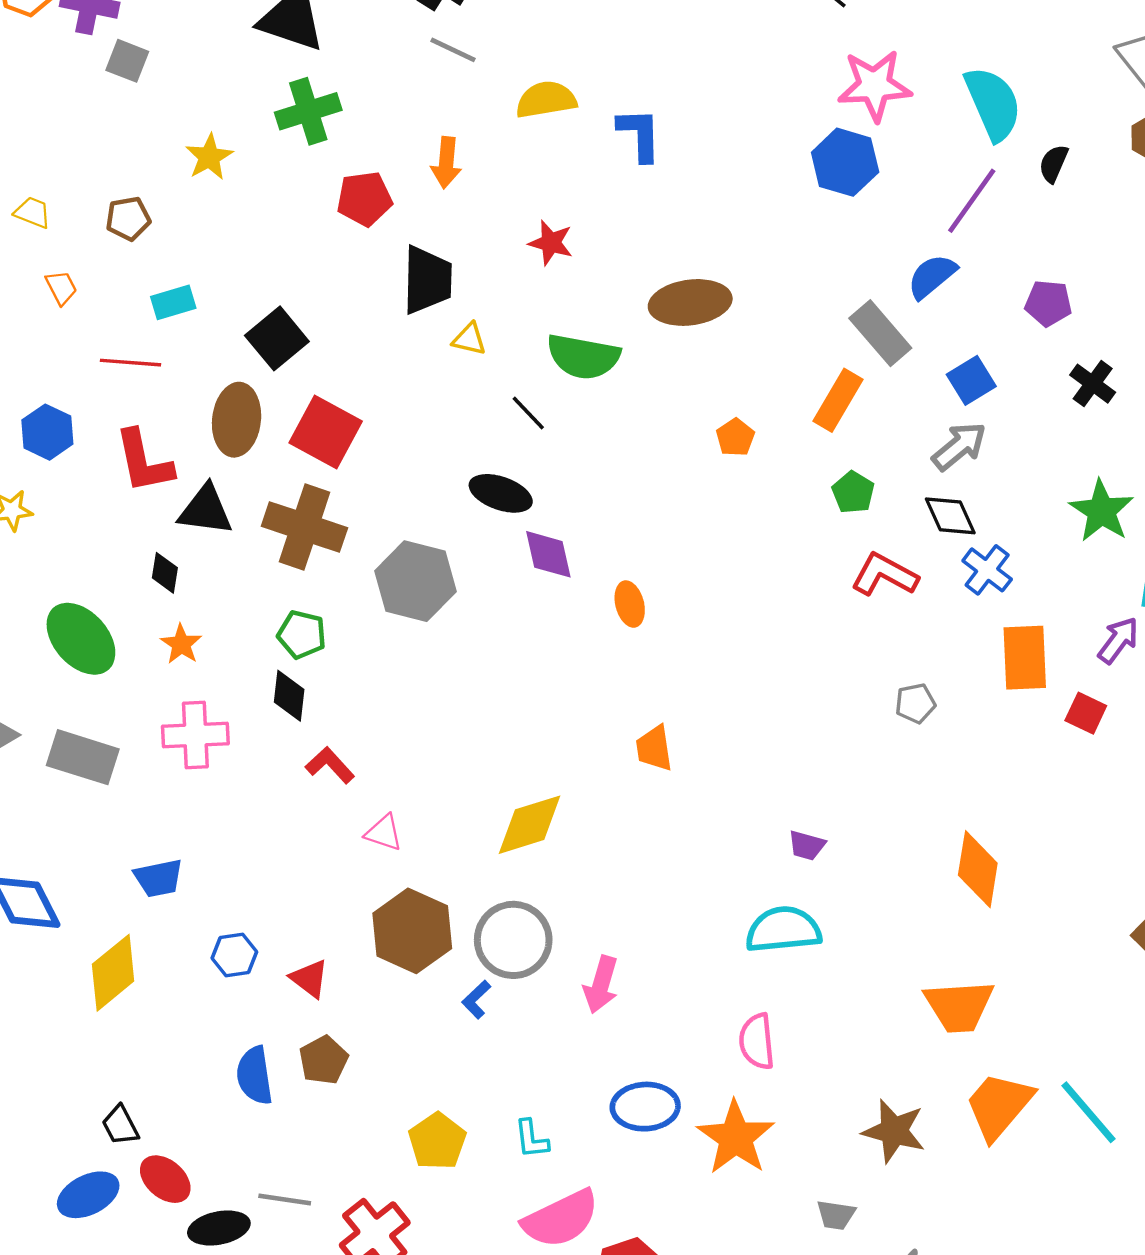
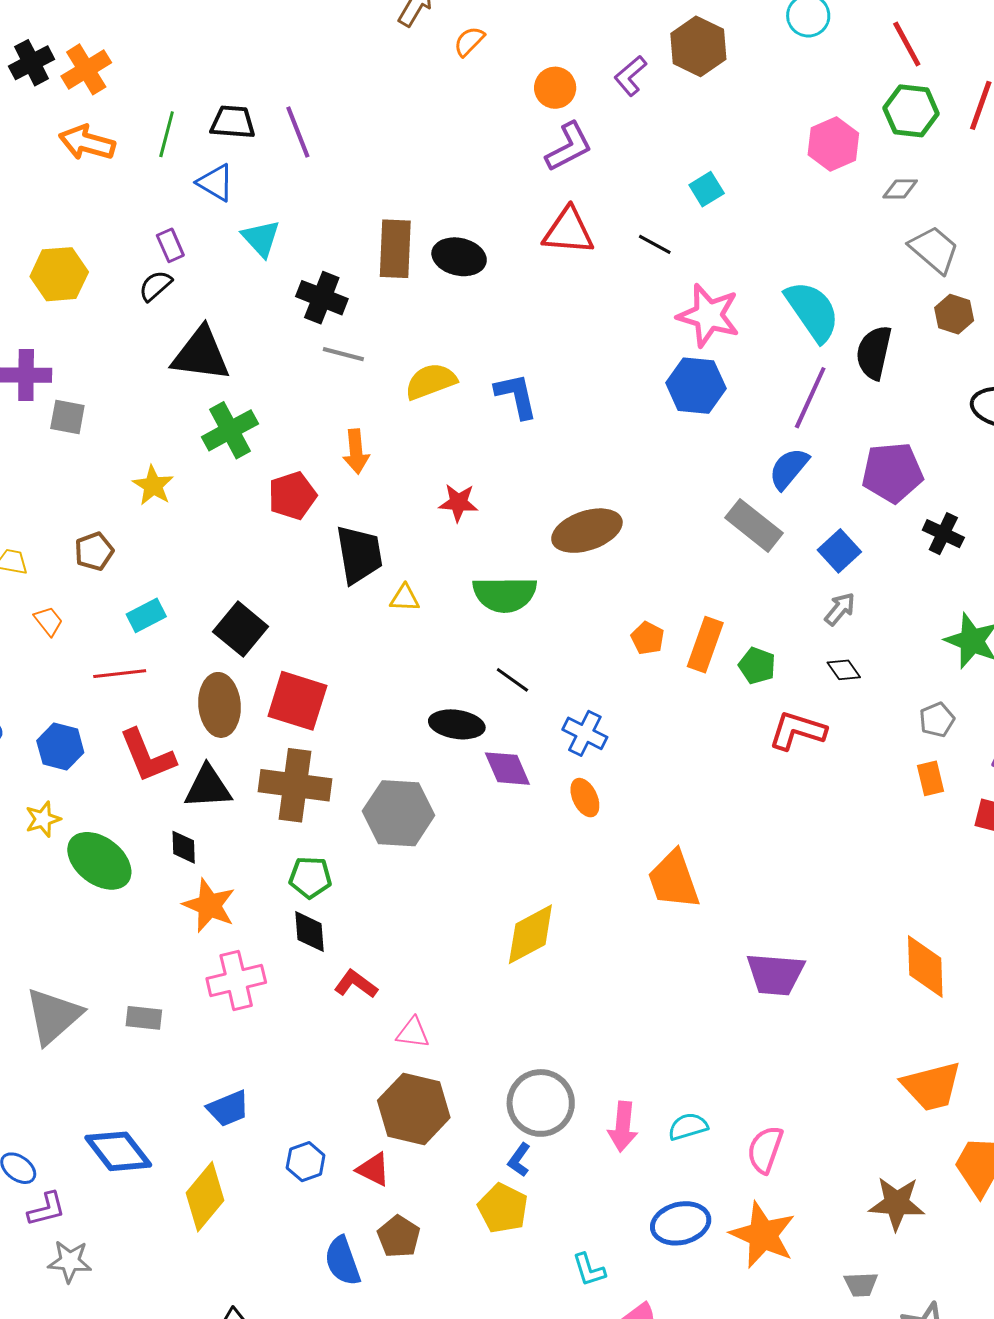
pink star: (874, 86) -> (708, 315), turned 30
black semicircle: (1054, 164) -> (874, 353), size x1.6
purple pentagon: (1048, 303) -> (892, 472), size x1.5
orange rectangle: (838, 400) -> (705, 645), moved
black line: (528, 413) -> (512, 680), moved
gray arrow: (959, 446) -> (840, 609), size x0.7
black diamond: (950, 516) -> (844, 670), size x0.7
blue cross: (987, 570) -> (585, 733), moved
green ellipse: (81, 639) -> (99, 861), moved
orange star: (181, 644) -> (209, 905), size x1.5
orange rectangle: (1025, 658) -> (930, 778), size x0.6
gray pentagon: (915, 703) -> (937, 720), moved
orange trapezoid: (654, 748) -> (674, 880), moved, size x1.5
gray rectangle: (83, 757) -> (144, 1018), size x0.6
yellow diamond: (530, 825) -> (530, 934), moved
purple trapezoid: (807, 845) -> (775, 974), size x1.8
cyan semicircle: (783, 930) -> (688, 1126), moved, size x0.6
brown hexagon: (412, 931) -> (414, 1109), moved
pink semicircle: (757, 1041) -> (765, 1150), turned 36
yellow pentagon: (437, 1141) -> (503, 1208), moved

